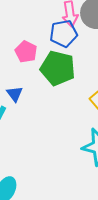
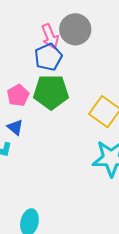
pink pentagon: (26, 52) -> (18, 95), moved, turned 30

